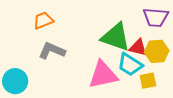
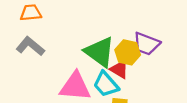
yellow hexagon: (157, 51) -> (128, 52), moved

